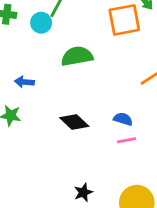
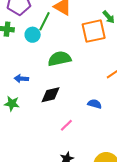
black diamond: (74, 122) -> (50, 95), moved, turned -55
pink line: (126, 140) -> (66, 125), moved, turned -32

